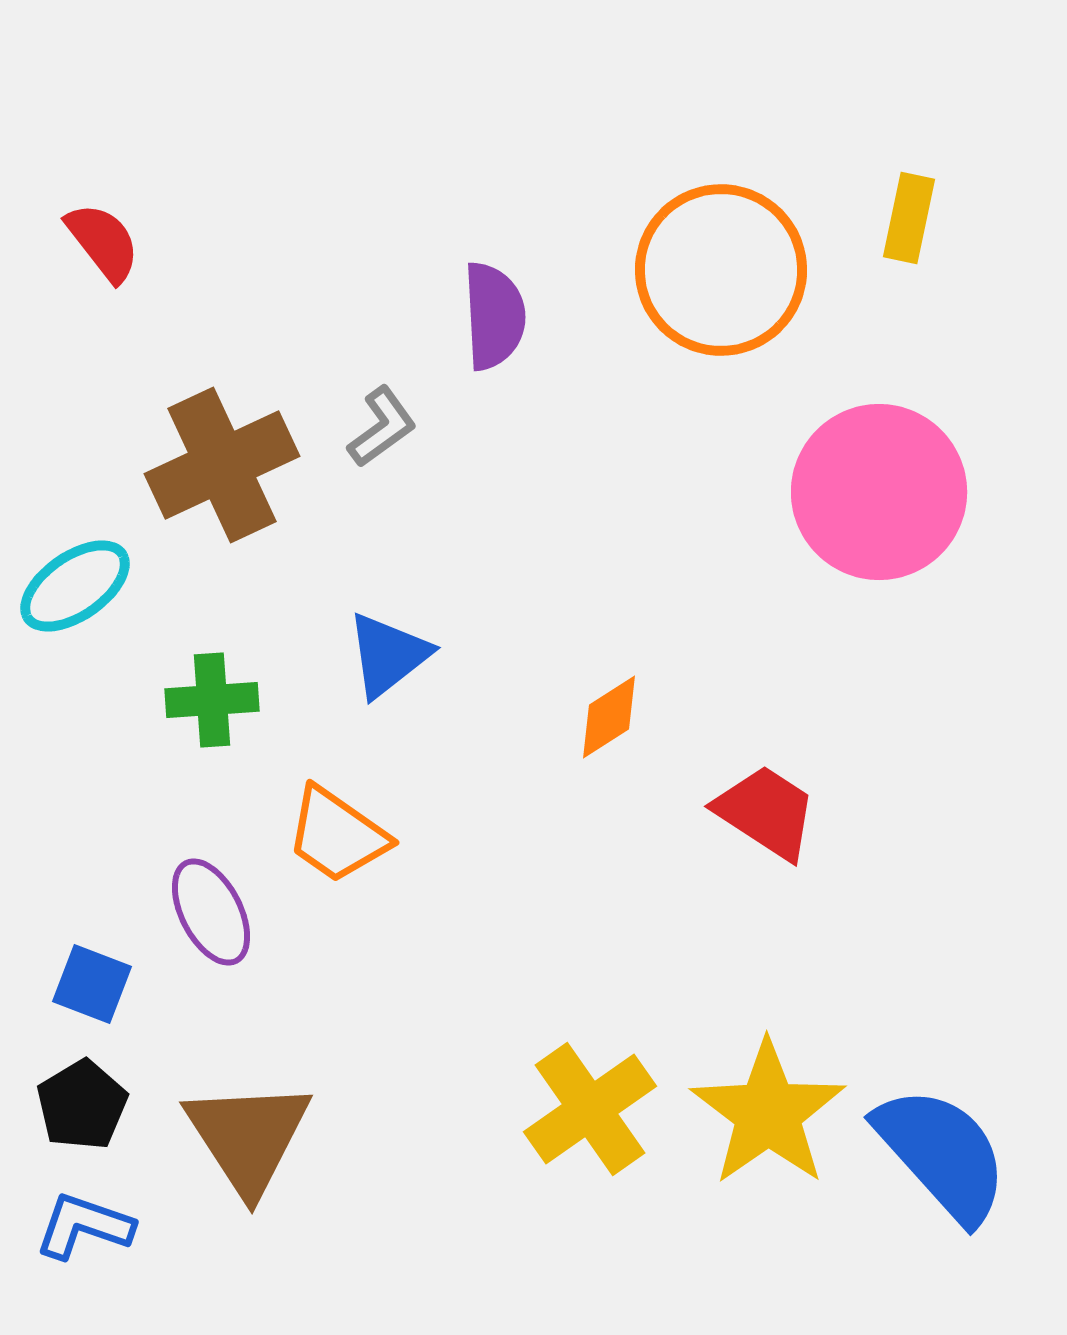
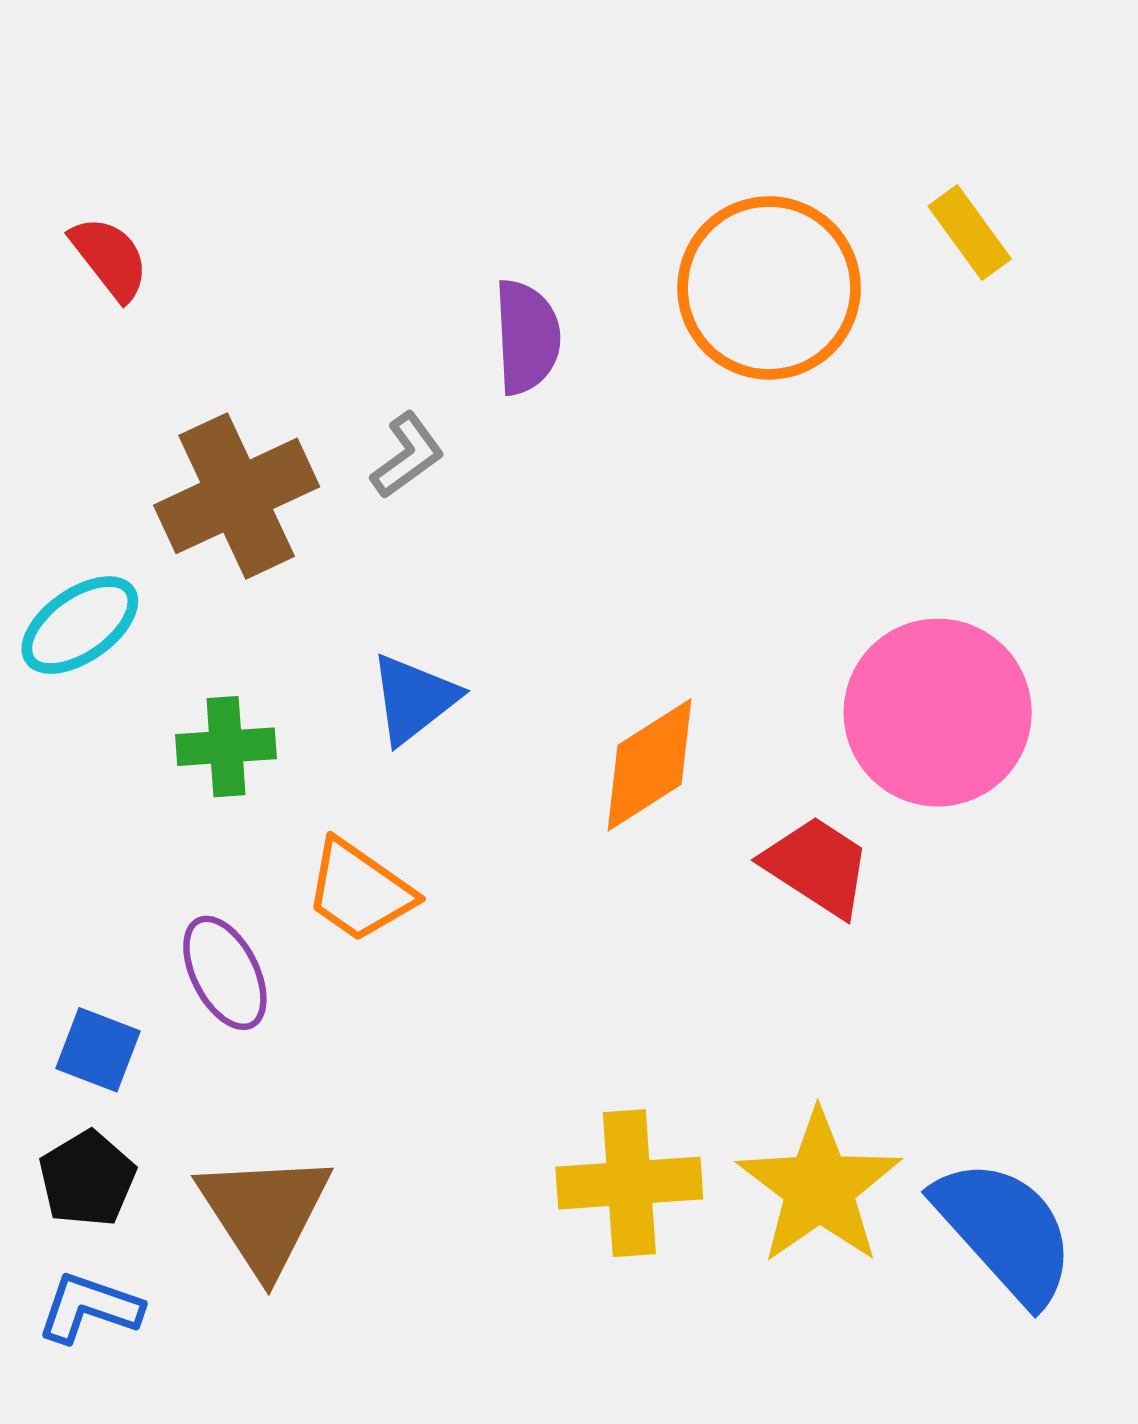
yellow rectangle: (909, 218) -> (970, 232), turned -48
pink circle: (879, 492) -> (938, 713), moved
orange diamond: (609, 717) -> (650, 765), size x1.5
yellow cross: (590, 1109) -> (629, 1183), turned 31

